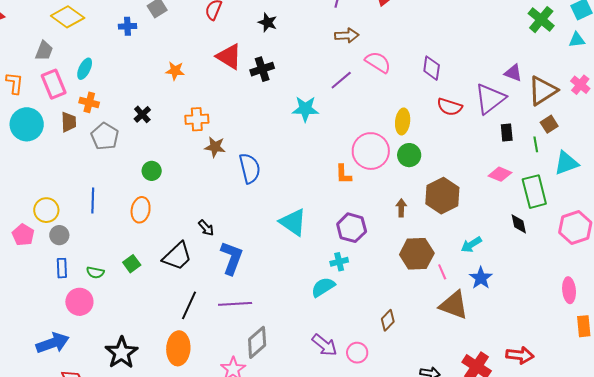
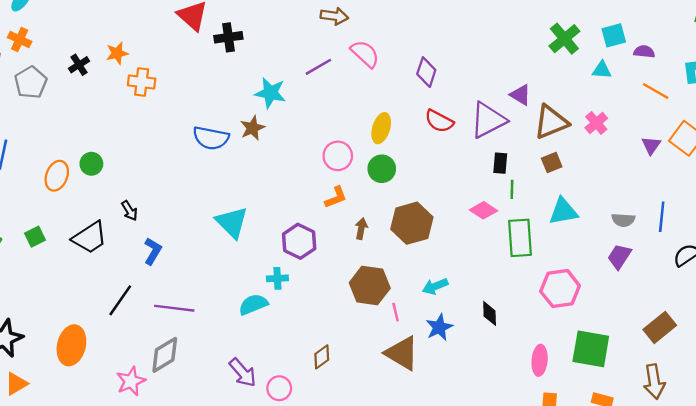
orange star: (175, 71) -> (117, 53), moved, turned -30
green line: (536, 144) -> (512, 189), moved
brown star: (215, 147) -> (252, 128), moved, turned 30
pink circle: (371, 151) -> (338, 156), size x0.7
blue semicircle: (250, 168) -> (211, 138), moved, turned 104
green circle: (152, 171) -> (91, 164), moved
orange L-shape: (343, 174) -> (336, 197), moved, turned -120
black diamond: (519, 224) -> (490, 313), moved
blue L-shape: (232, 258) -> (153, 251), size x0.7
purple line: (235, 304) -> (174, 308), moved
black line: (189, 305) -> (120, 300), moved

